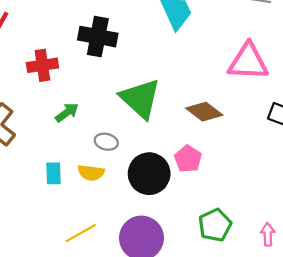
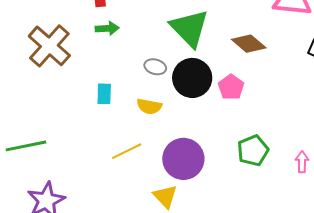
green arrow: (67, 113) -> (107, 28), moved, turned 30
yellow semicircle: (91, 173) -> (149, 106), moved
black circle: (149, 174) -> (192, 78), moved

